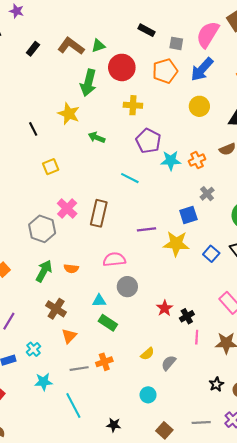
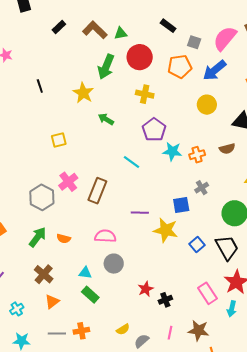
black line: (33, 129) -> (40, 86), moved
pink line: (197, 337) -> (170, 333), moved

